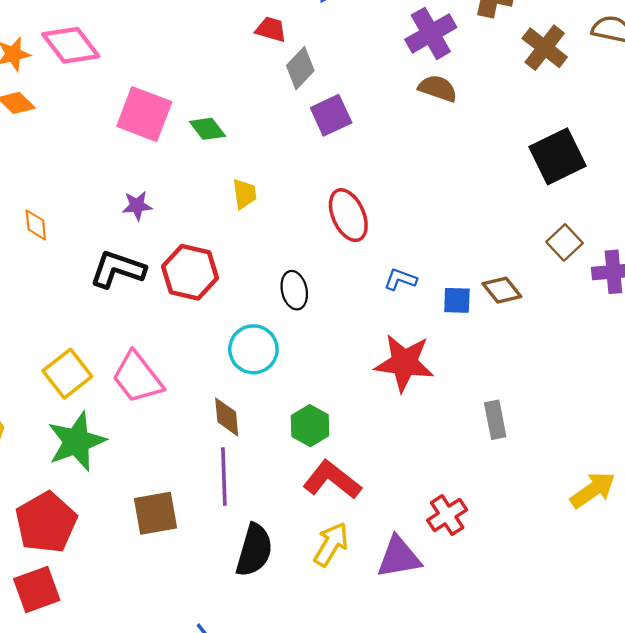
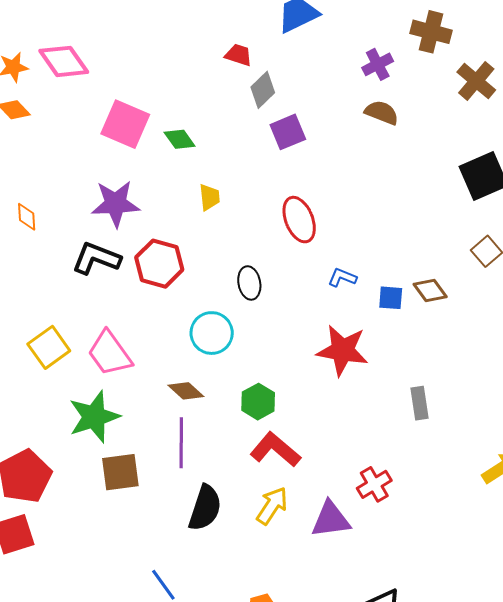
purple cross: (431, 33) -> (378, 64), size x0.7
purple star: (137, 206) -> (116, 204), size x1.8
brown diamond: (227, 417) -> (186, 391), turned -45
green star: (76, 441) -> (94, 417), moved

